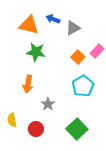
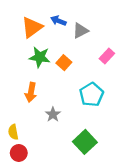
orange triangle: (29, 25) -> (32, 27), turned -50
orange square: (78, 57) -> (64, 63), moved
red circle: (36, 129) -> (19, 153), moved

